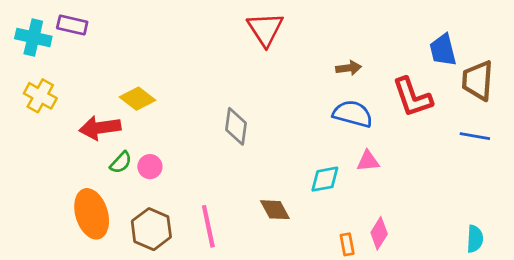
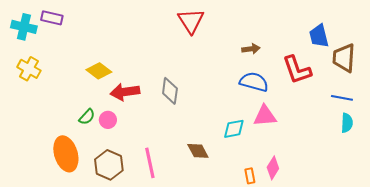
red arrow: (100, 128) -> (125, 92), moved
pink triangle: (368, 161) -> (265, 116), size x1.4
cyan semicircle: (475, 239) -> (347, 123), moved

